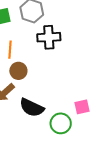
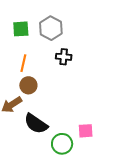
black cross: (49, 37) -> (64, 57), size x0.7

